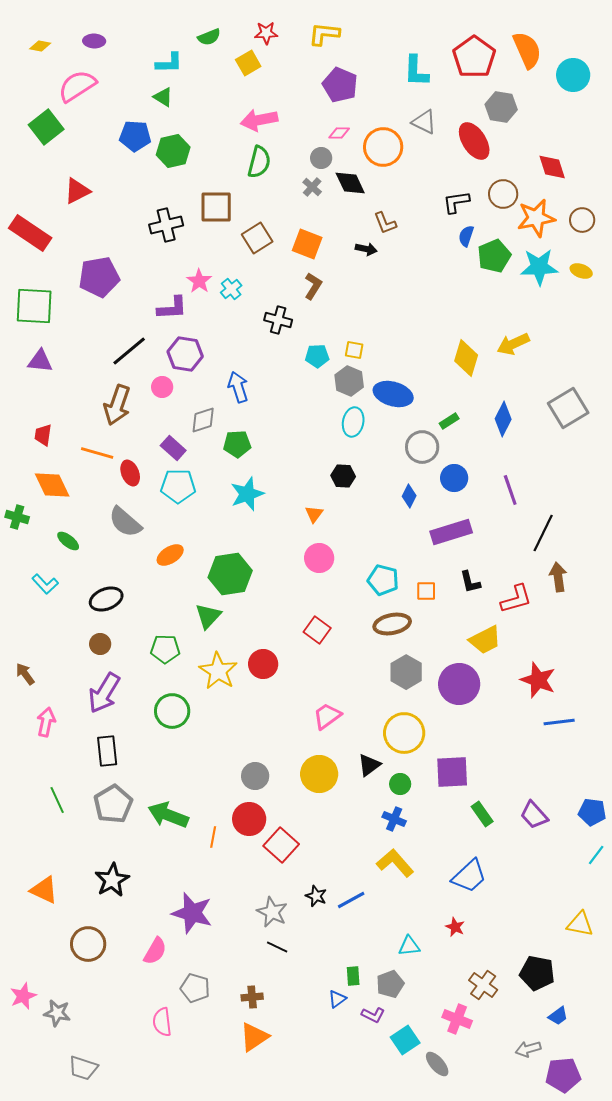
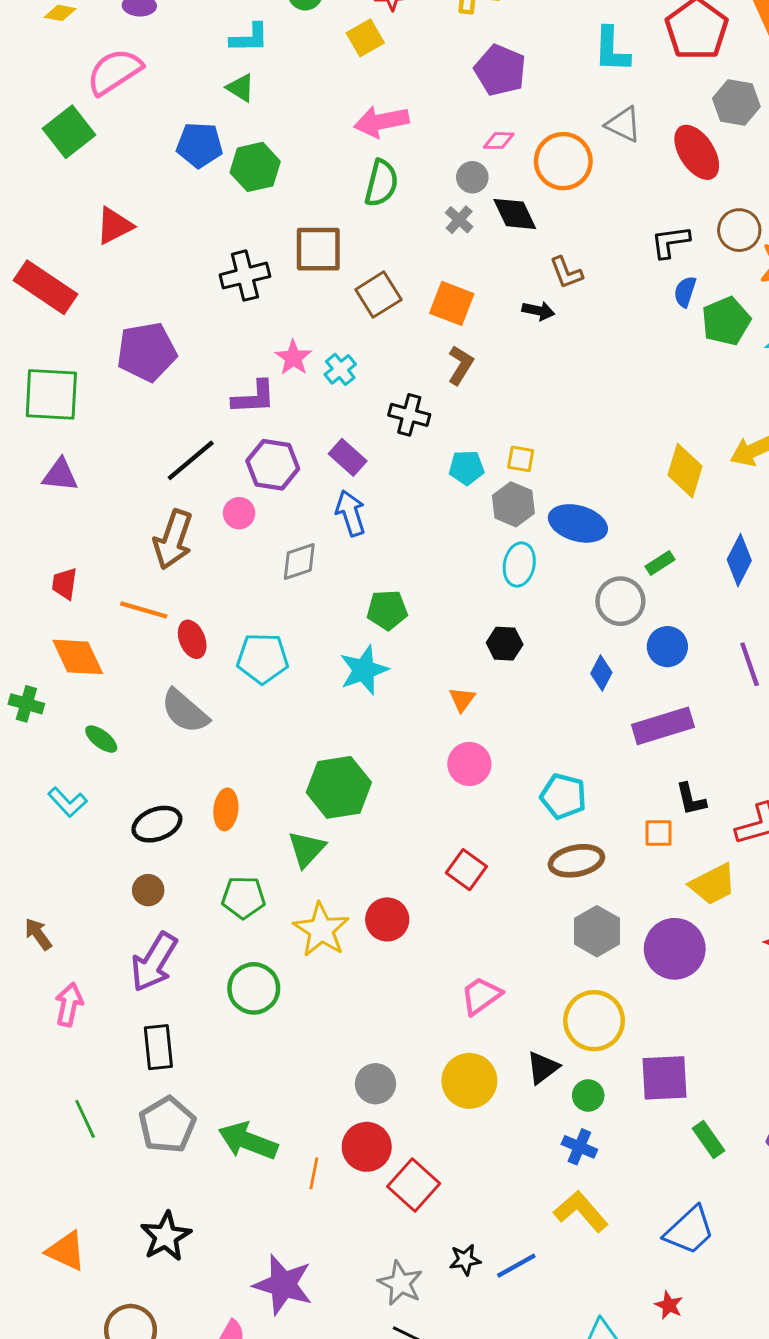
green pentagon: (237, 444) -> (387, 610), moved
purple rectangle: (173, 448) -> (348, 457), moved
orange ellipse: (170, 555) -> (226, 809), moved, turned -52
orange square: (426, 591) -> (659, 833), moved
black star: (316, 896) -> (465, 1260), turned -30

